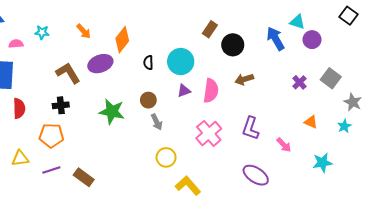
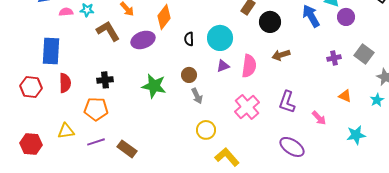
pink semicircle: (16, 44) -> (66, 12), moved
brown L-shape: (68, 73) -> (108, 31), moved
purple cross: (299, 82) -> (334, 58), turned 32

